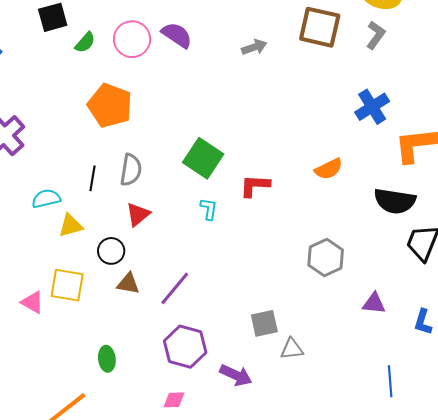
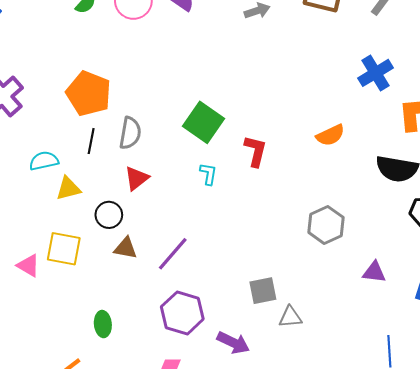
orange pentagon: (110, 105) -> (89, 93), moved
red L-shape: (255, 186) -> (255, 151), turned 100

